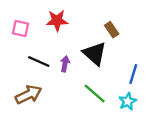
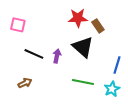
red star: (57, 21) -> (78, 18), moved
green line: (95, 93) -> (83, 82), turned -30
brown arrow: (28, 95) -> (25, 83), size x0.6

